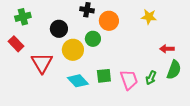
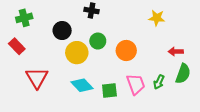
orange circle: (109, 21) -> (126, 50), moved
red triangle: (42, 63) -> (37, 78), moved
green square: (104, 76) -> (109, 90), moved

